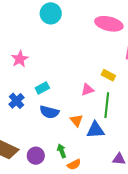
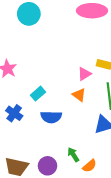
pink triangle: (87, 90) -> (84, 74), moved
orange triangle: (77, 120) -> (79, 95), moved

